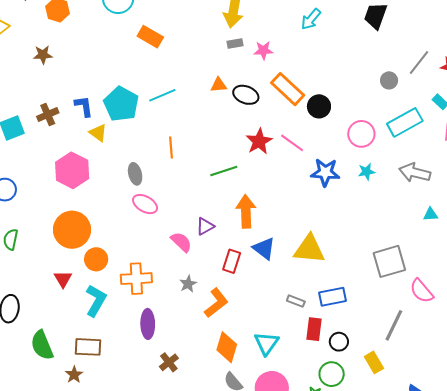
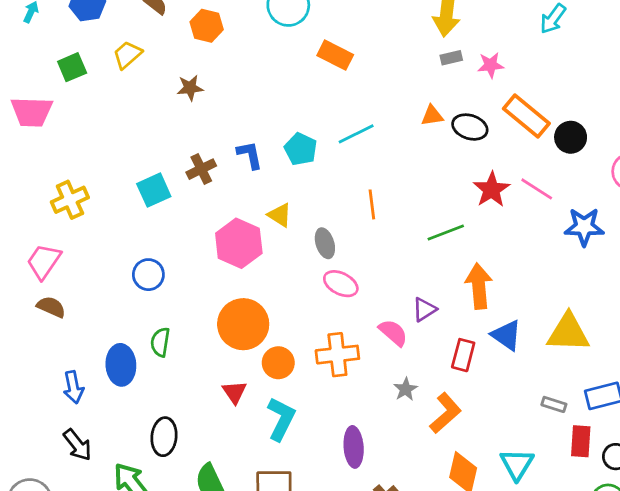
cyan pentagon: (121, 104) -> (301, 149), size x0.7
yellow triangle: (98, 133) -> (280, 215), moved
orange cross: (136, 279) -> (337, 355), moved

